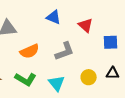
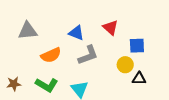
blue triangle: (54, 17) -> (76, 33), moved
yellow circle: (89, 77) -> (125, 65), moved

